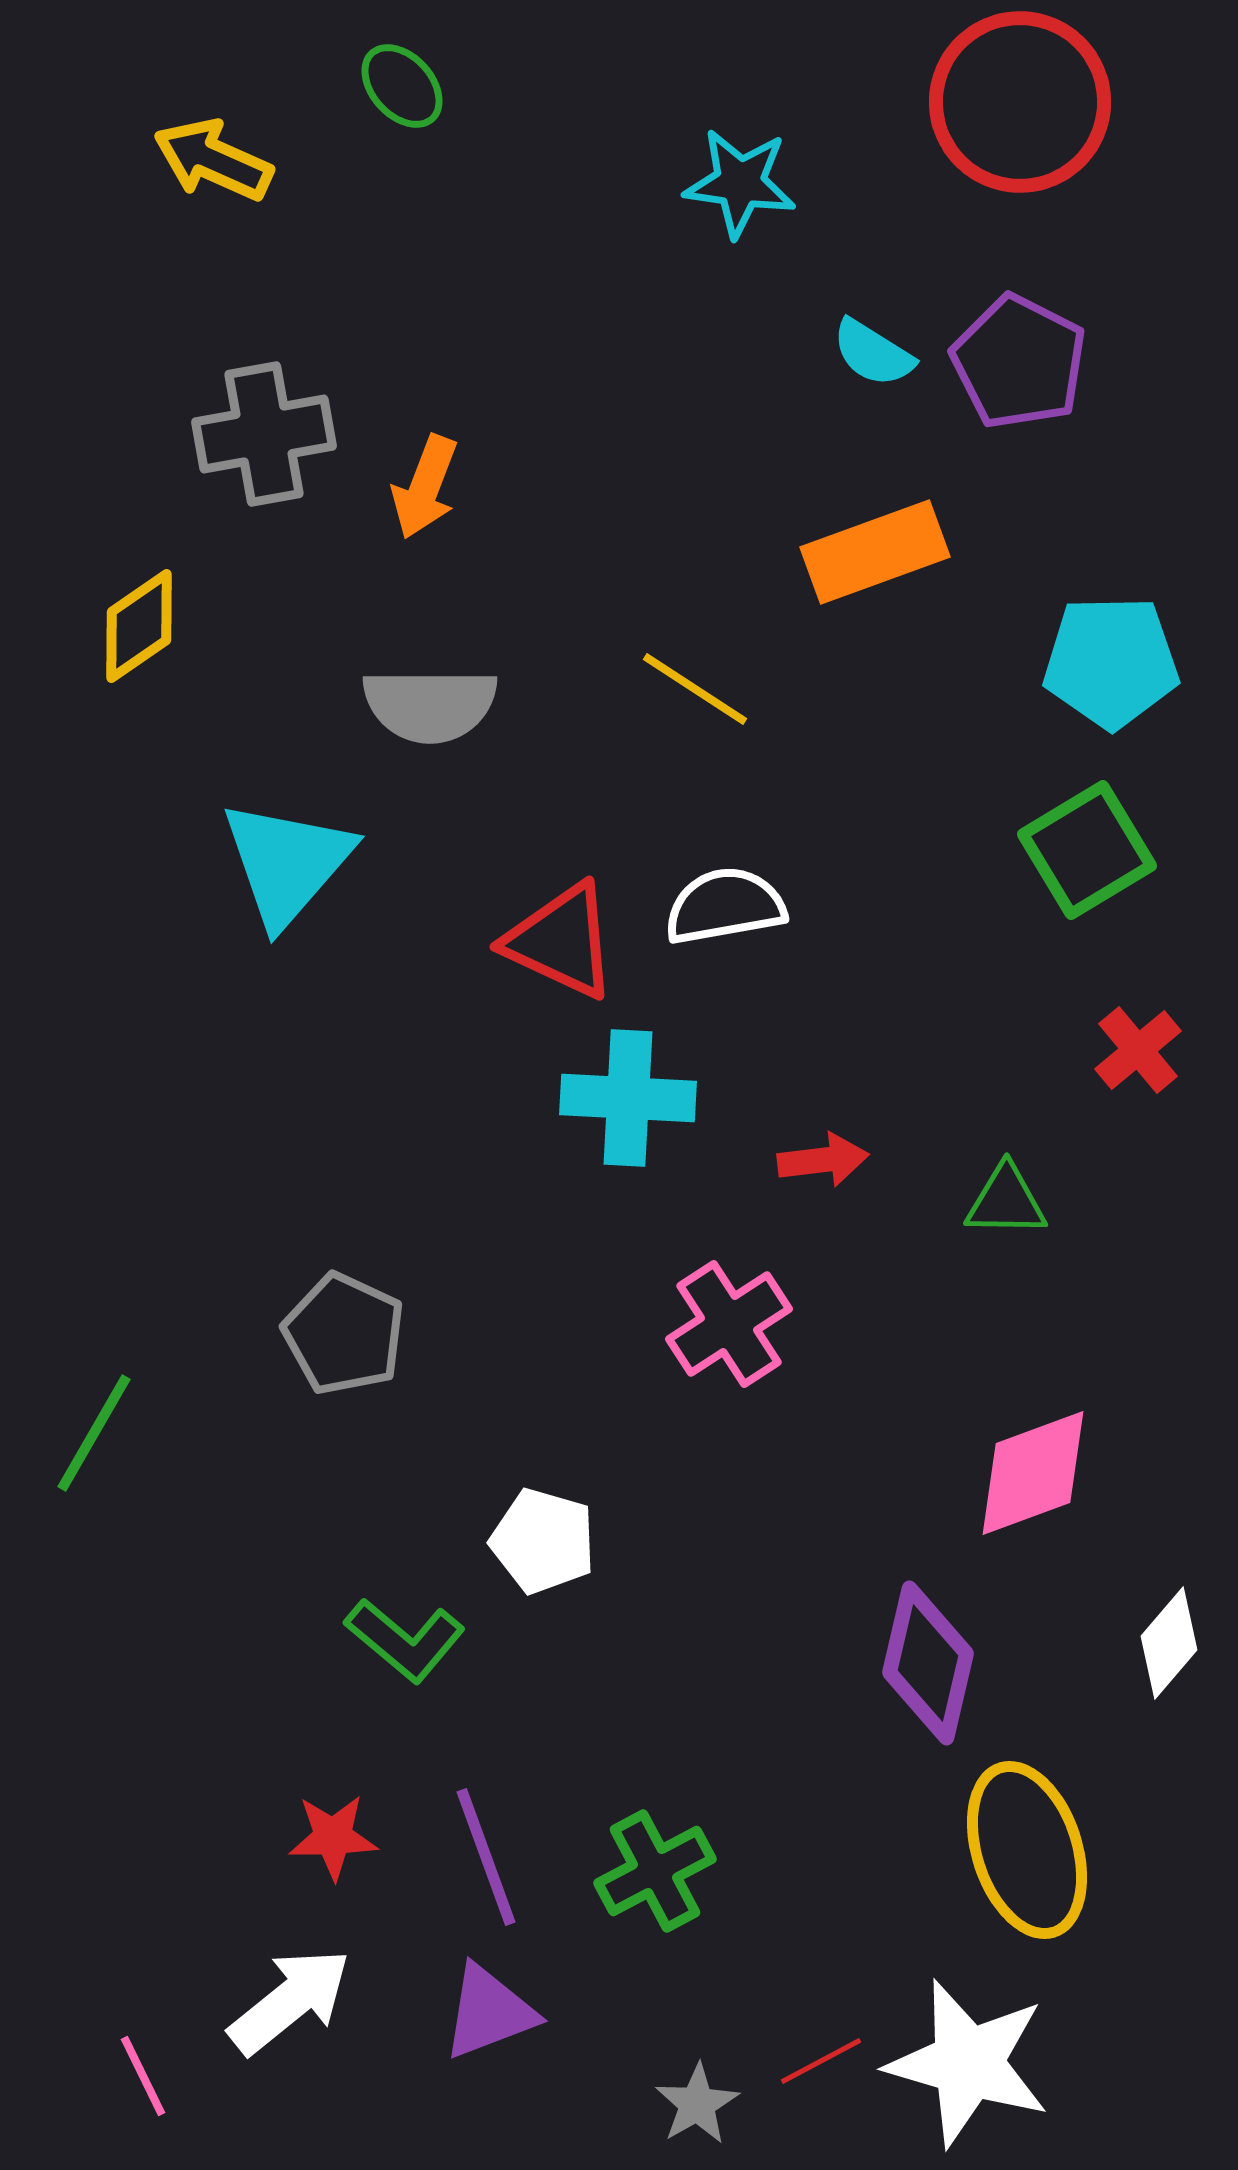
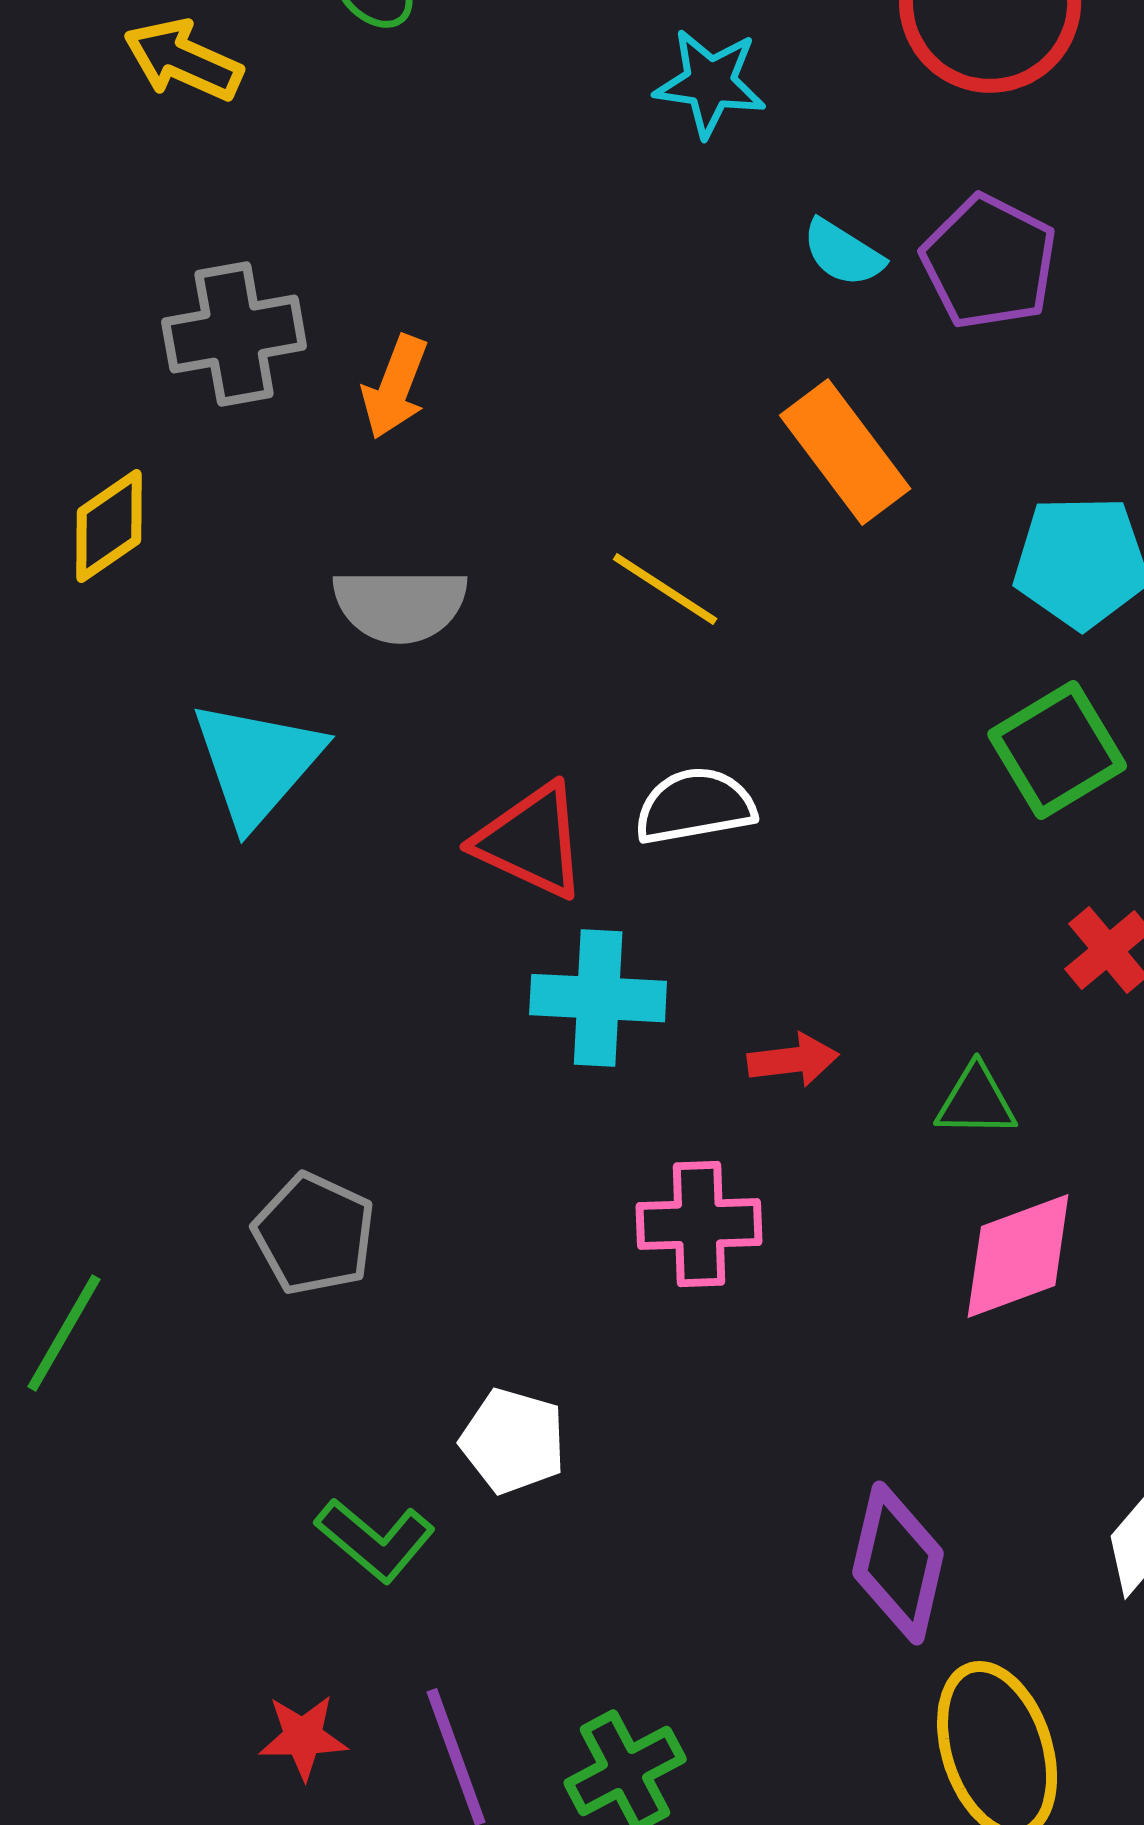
orange rectangle: (875, 552) -> (845, 452), turned 73
pink cross: (729, 1324) -> (699, 1224), turned 31
pink diamond: (1033, 1473) -> (1018, 1256), moved

